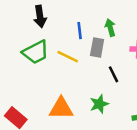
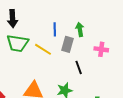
black arrow: (40, 16) -> (13, 19), moved
green trapezoid: (36, 52) -> (17, 43), turned 30

